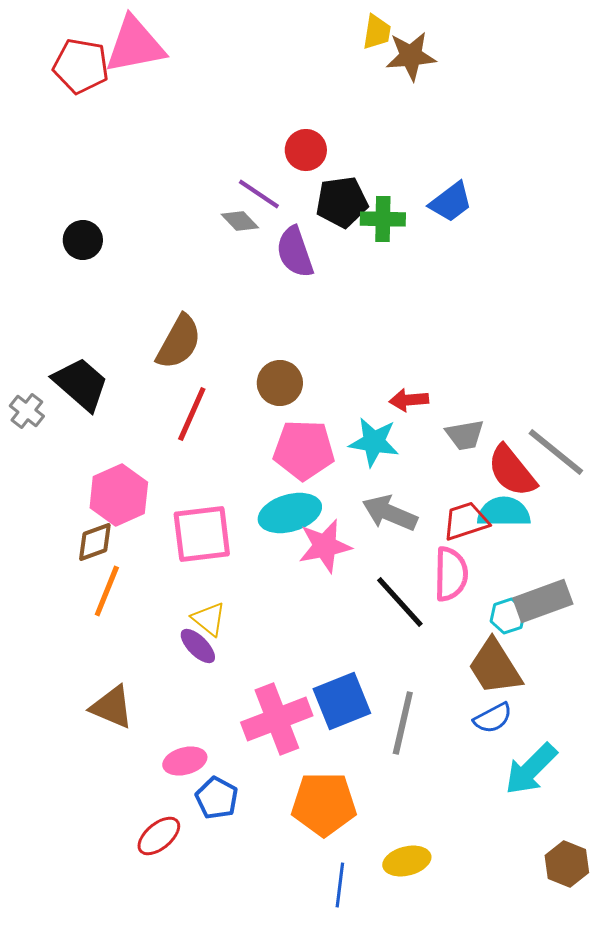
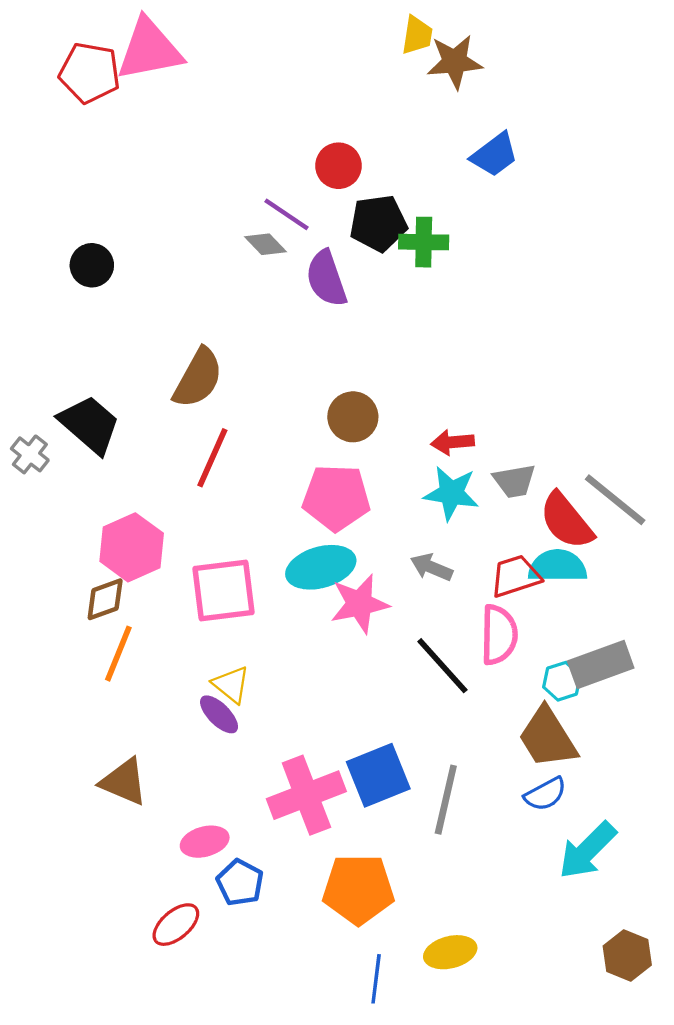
blue trapezoid: (451, 202) -> (494, 155), moved
brown circle: (280, 383) -> (353, 417), moved
cyan star: (374, 442) -> (451, 493), moved
gray arrow: (390, 513) -> (431, 567), size x0.7

